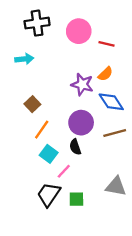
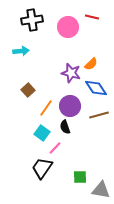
red line: (107, 44) -> (92, 17), moved
orange line: (42, 130) -> (46, 108), moved
gray triangle: (116, 186) -> (101, 190), moved
green square: (76, 199) -> (80, 177), moved

